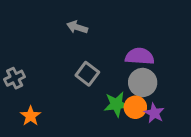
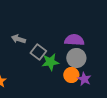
gray arrow: (77, 27) -> (18, 39), moved
green star: (116, 104) -> (50, 62), moved

